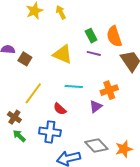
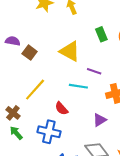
purple line: (94, 53) -> (94, 71), moved
purple triangle: (96, 106) -> (100, 120), moved

